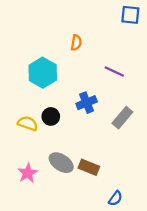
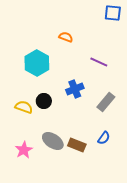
orange semicircle: (76, 43) -> (66, 37), turned -80
blue semicircle: (115, 198) -> (104, 138), moved

